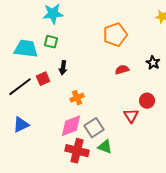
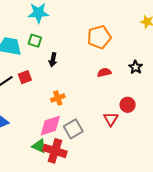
black arrow: (63, 68) -> (53, 60), moved
green triangle: (105, 147) -> (39, 146), moved

